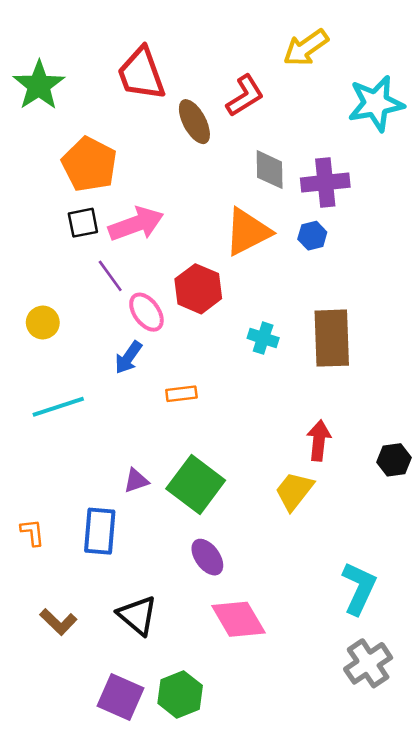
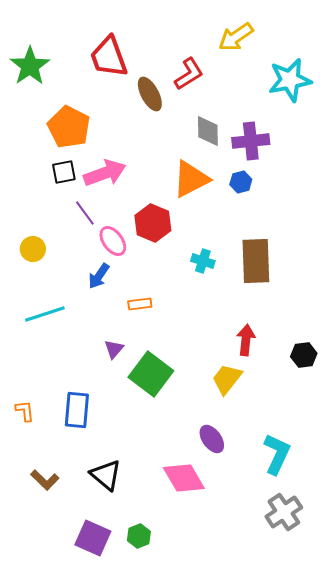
purple triangle: (136, 481) -> (114, 349), moved, turned -30
purple ellipse: (207, 557) -> (212, 439), moved
green hexagon: (180, 694) -> (139, 536), size x0.7

